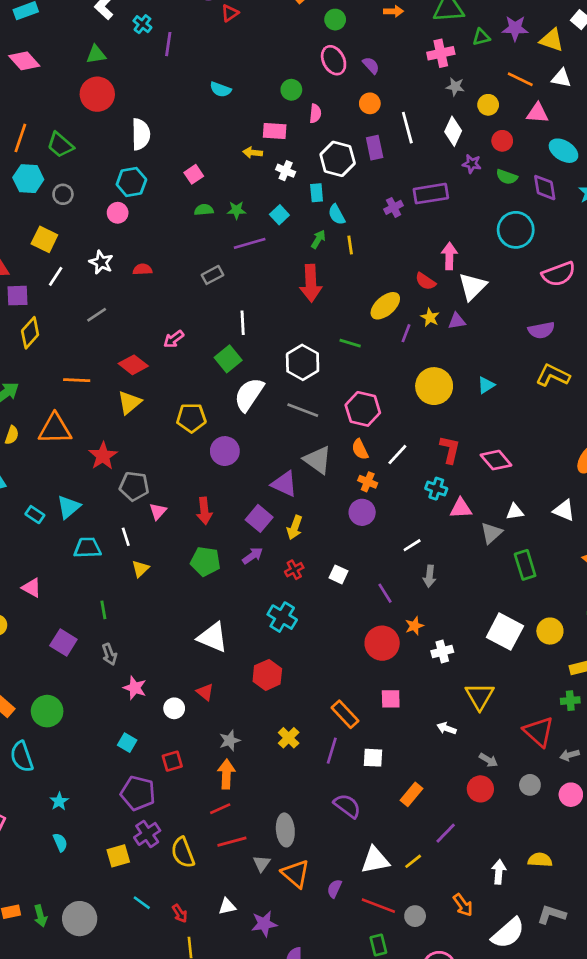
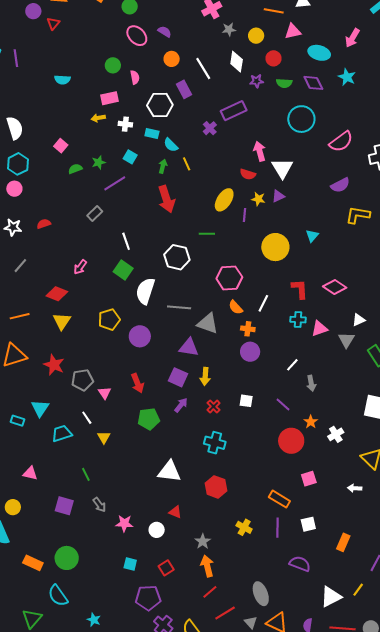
cyan rectangle: (317, 193) -> (152, 133), turned -56
gray line: (303, 410) -> (179, 307), moved

